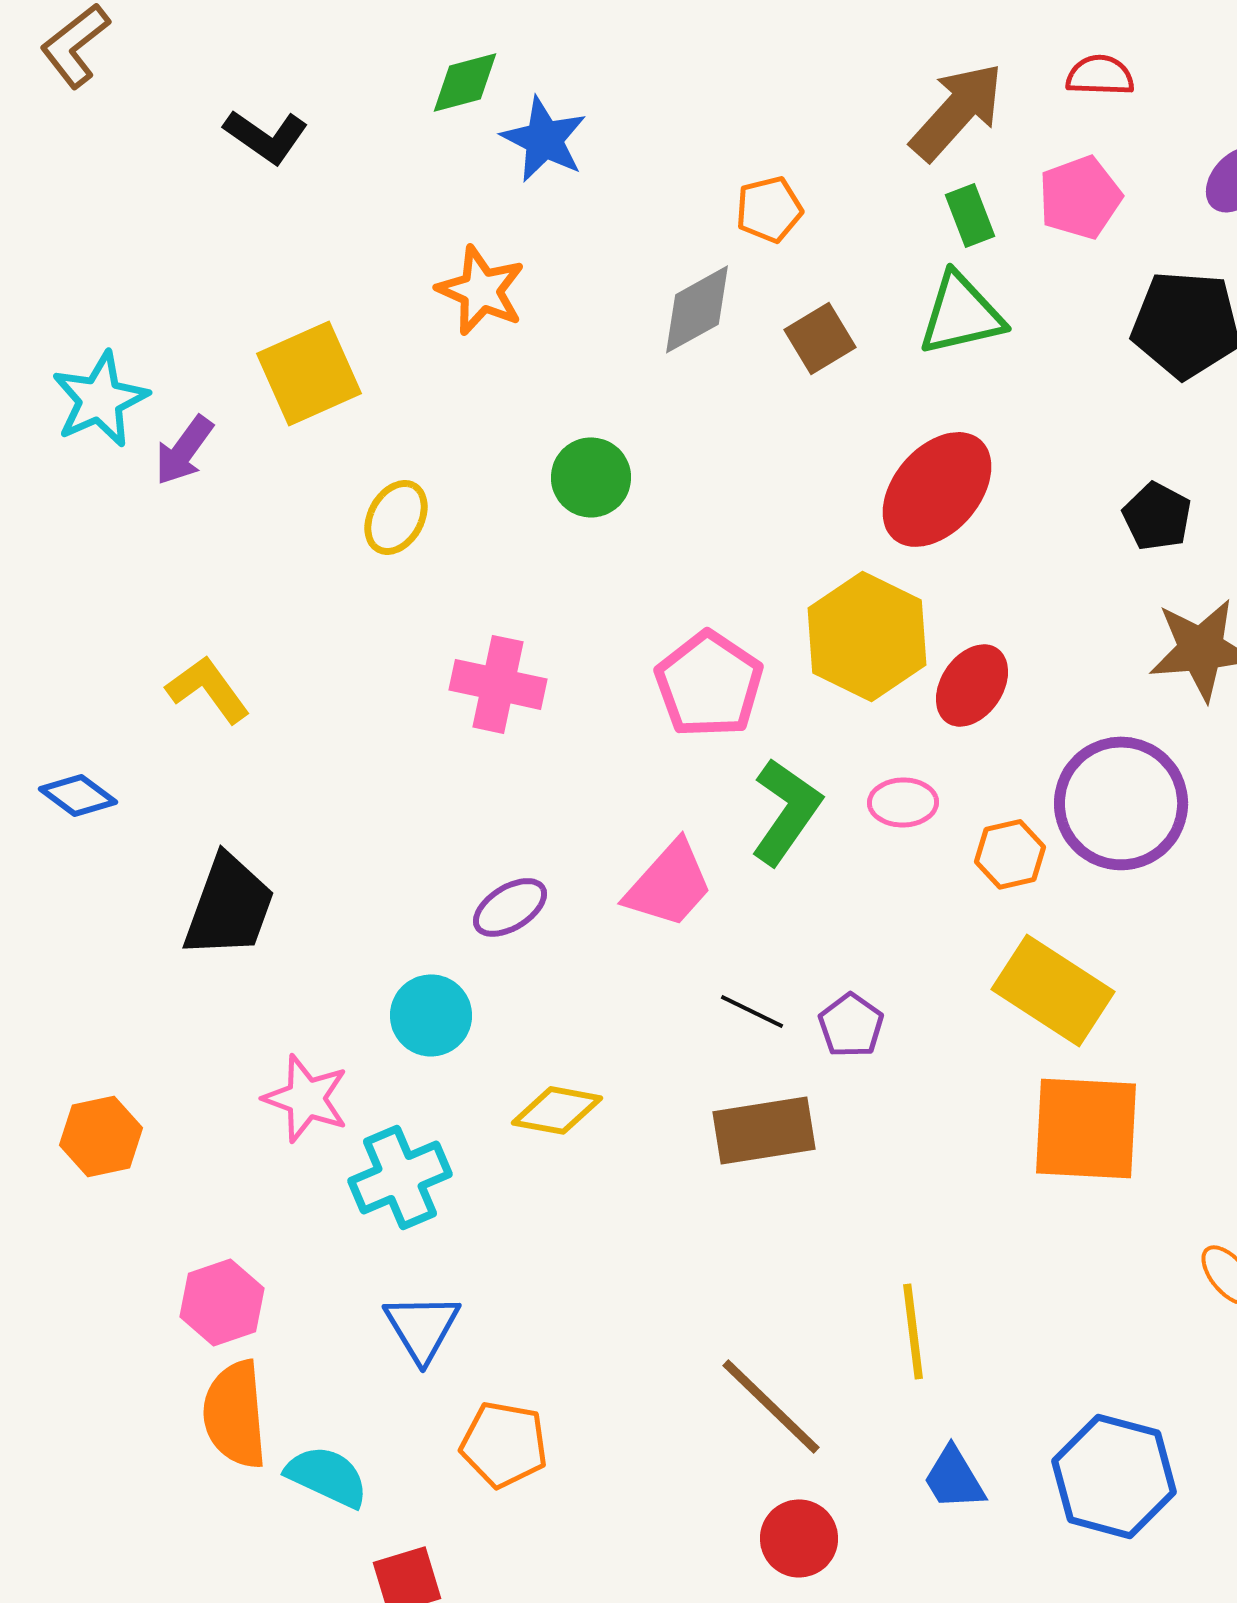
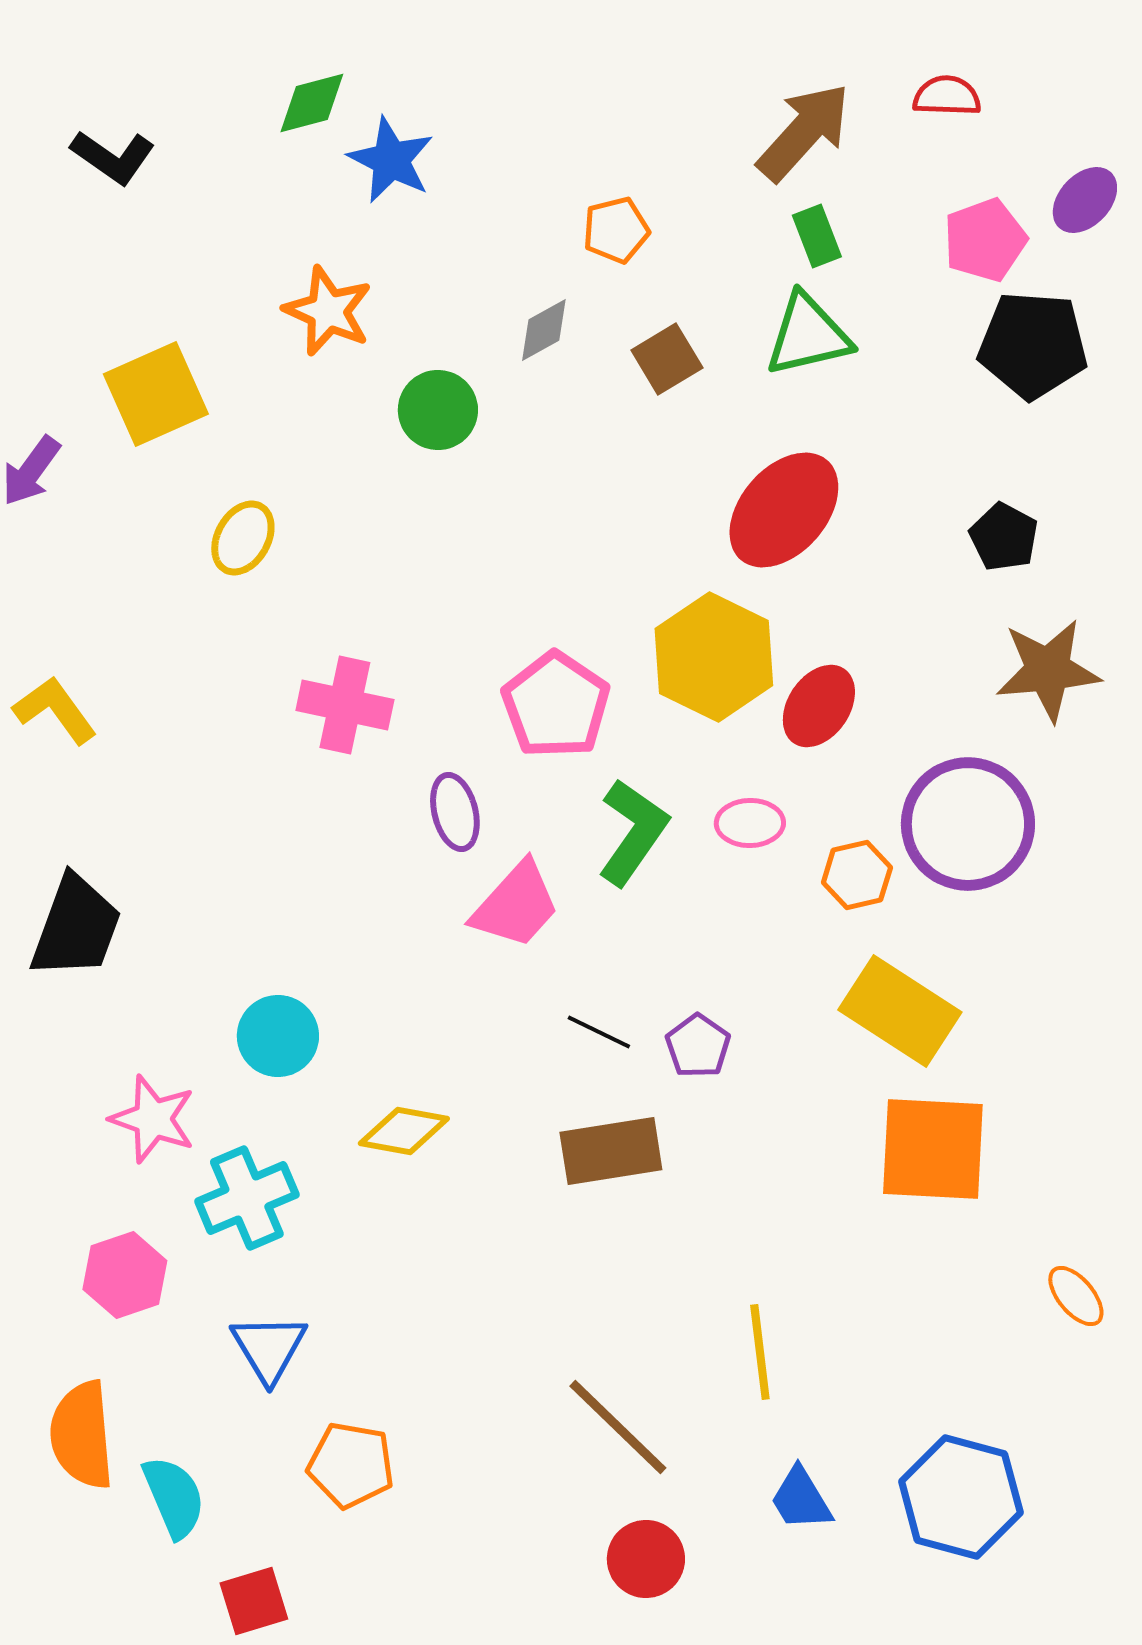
pink pentagon: (1080, 197) -> (985, 240), moved
gray diamond: (697, 309) -> (544, 330), size x0.7
green circle: (591, 477) -> (438, 410), moved
purple ellipse: (510, 907) -> (455, 812), moved, turned -72
pink hexagon: (222, 1302) -> (125, 1275), moved
cyan semicircle: (327, 1476) -> (174, 1497), turned 42

